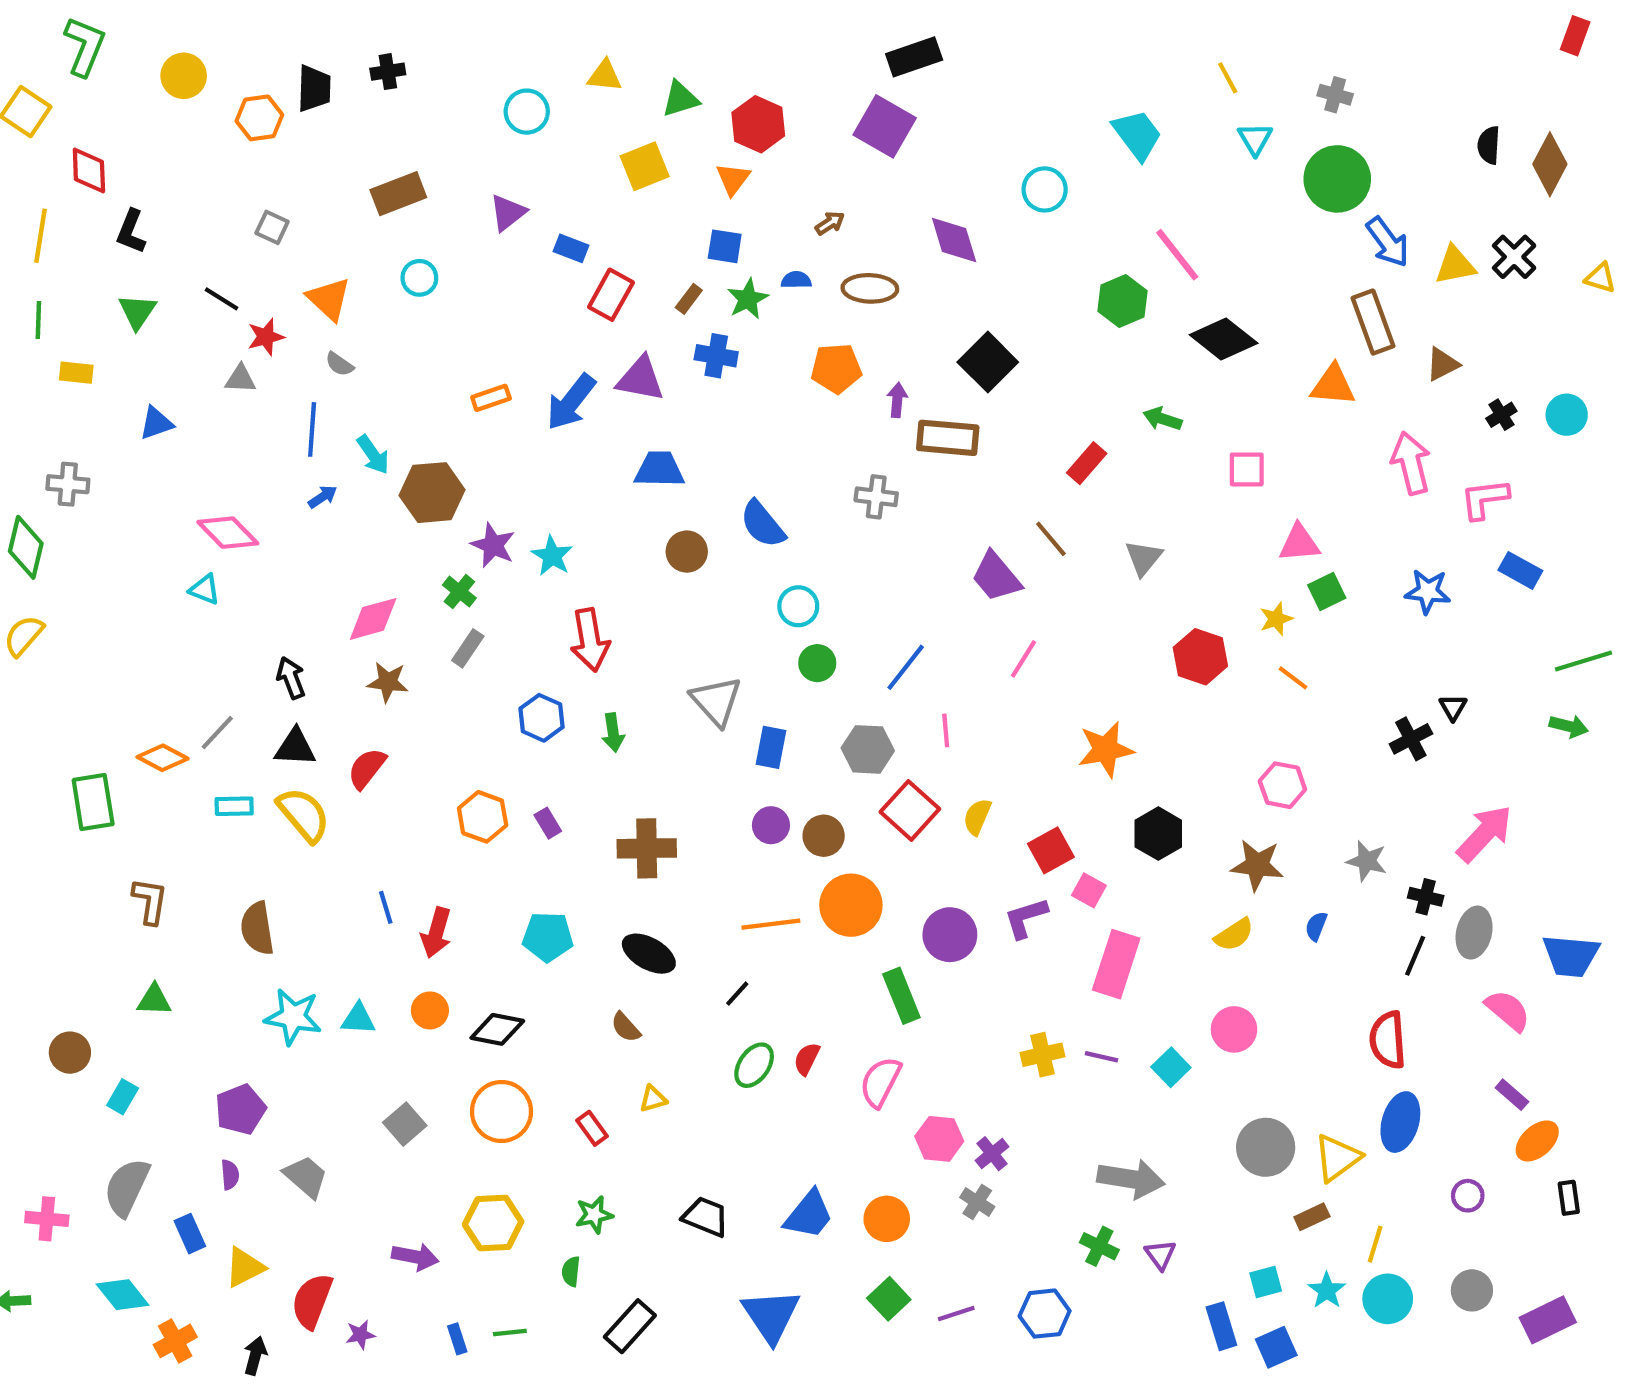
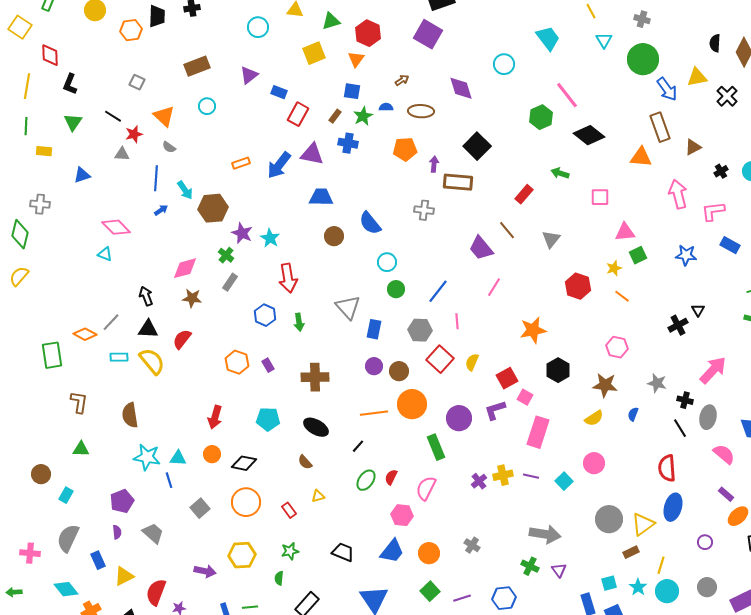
yellow triangle: (1455, 265) -> (697, 77), moved
blue line: (386, 907) -> (169, 480), moved
black line: (1415, 956) -> (680, 428), turned -54
pink hexagon: (939, 1139) -> (402, 515), moved
purple cross: (992, 1154) -> (479, 481), moved

